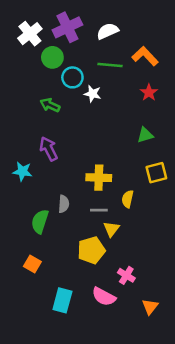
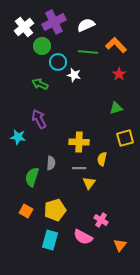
yellow pentagon: (91, 250) -> (55, 210), moved

